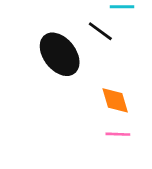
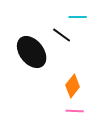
orange diamond: (115, 100) -> (73, 86), turned 55

